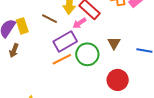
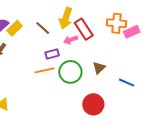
yellow rectangle: (22, 26) -> (15, 28), turned 49
purple rectangle: (65, 42) -> (52, 54), size x0.6

